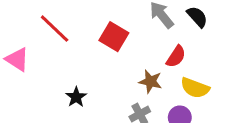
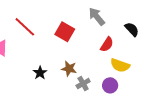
black semicircle: (197, 17) -> (132, 29), moved
brown star: (150, 82) -> (69, 69), moved

